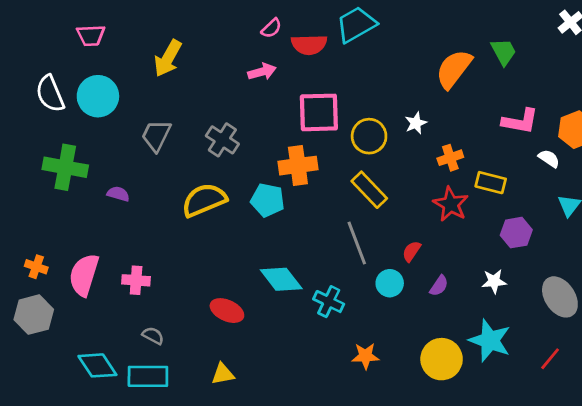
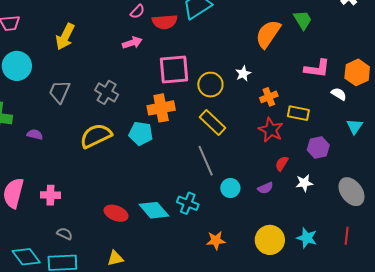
red semicircle: (412, 251) -> (282, 164), moved
cyan diamond: (281, 279) -> (154, 210), moved
purple semicircle: (439, 286) -> (265, 188), turned 35
cyan star: (490, 340) -> (307, 238), moved, size x0.7
red line: (550, 359) -> (347, 236), turned -30

